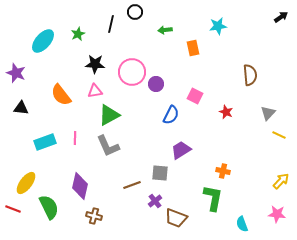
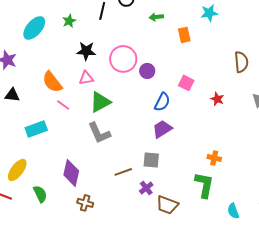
pink line: (75, 138) -> (63, 105), moved, turned -56
purple trapezoid: (181, 150) -> (162, 129), moved
green semicircle: (49, 207) -> (40, 194), size x0.7

